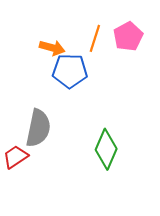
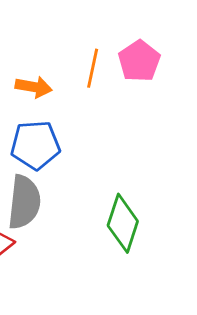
blue pentagon: (70, 71) -> (35, 145), moved

